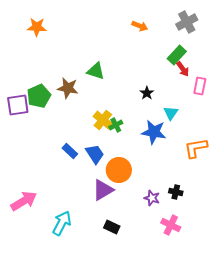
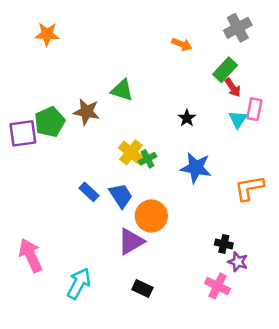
orange arrow: (140, 26) -> (182, 44), moved
cyan triangle: (171, 113) -> (238, 119), moved
purple star: (152, 198) -> (238, 262), moved
pink arrow: (24, 201) -> (31, 255), turned -84

